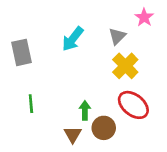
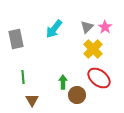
pink star: (144, 17) -> (105, 27), moved
brown triangle: (73, 135) -> (32, 100), moved

